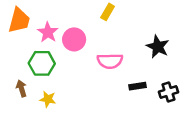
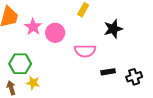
black star: (158, 47) -> (113, 29), moved, turned 30
green hexagon: (42, 63) -> (20, 64), moved
brown arrow: (22, 88) -> (11, 88), moved

